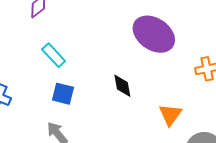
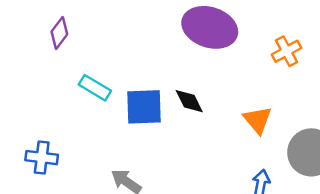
blue square: (63, 94) -> (144, 107), moved, size x1.4

